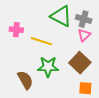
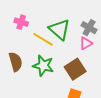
green triangle: (61, 16) -> (59, 30), moved
brown semicircle: (25, 80) -> (16, 62), moved

